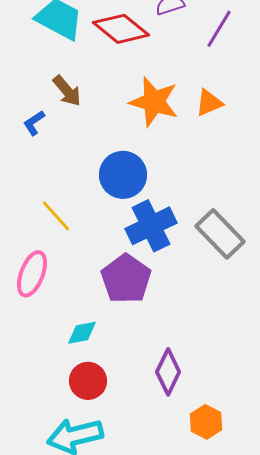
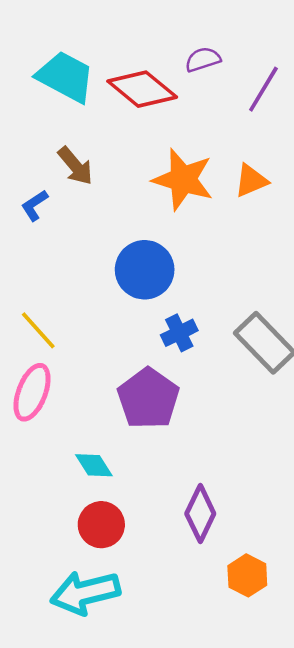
yellow line: (56, 216) -> (38, 330), moved
blue cross: (151, 226) -> (179, 333), size x0.6
cyan diamond: (82, 333) -> (94, 465), turned 68

